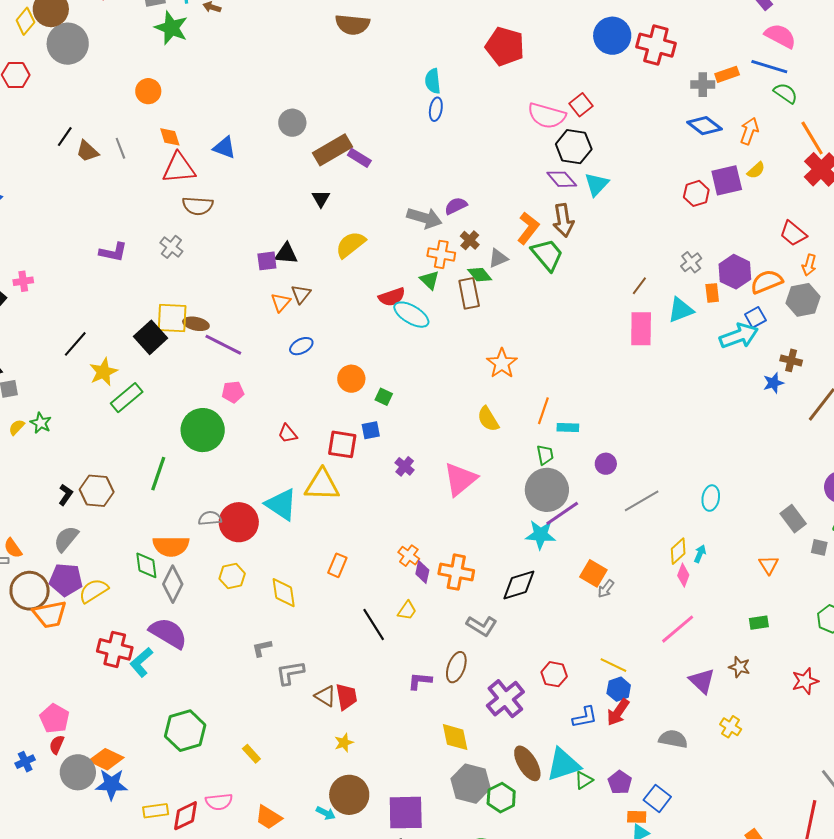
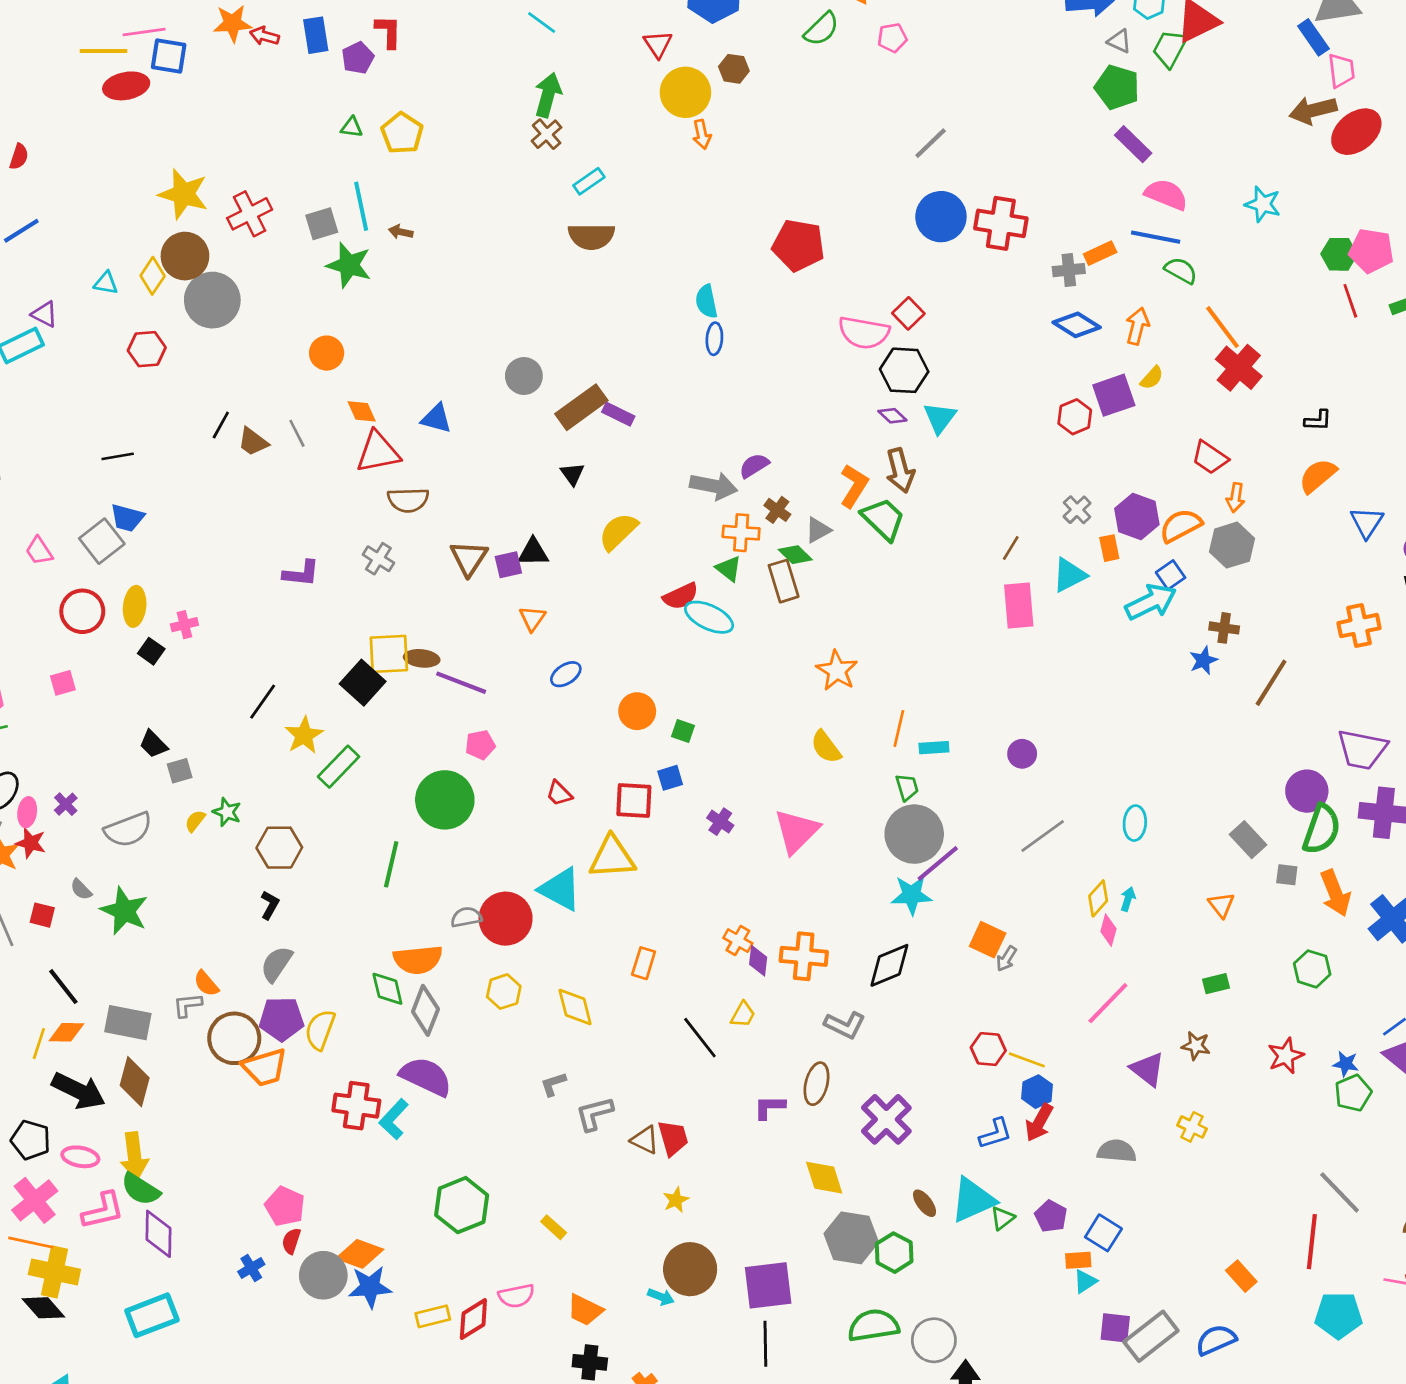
purple diamond: (562, 179) -> (892, 416), size x0.7
brown triangle: (301, 294) -> (469, 558), moved, size x1.4
purple circle: (606, 464) -> (1022, 754), moved
brown hexagon: (97, 491) -> (279, 848), moved
yellow semicircle: (94, 591) -> (320, 1030), turned -32
red hexagon: (554, 674) -> (988, 1049), moved
brown ellipse: (527, 763) -> (925, 1203), size x0.6

